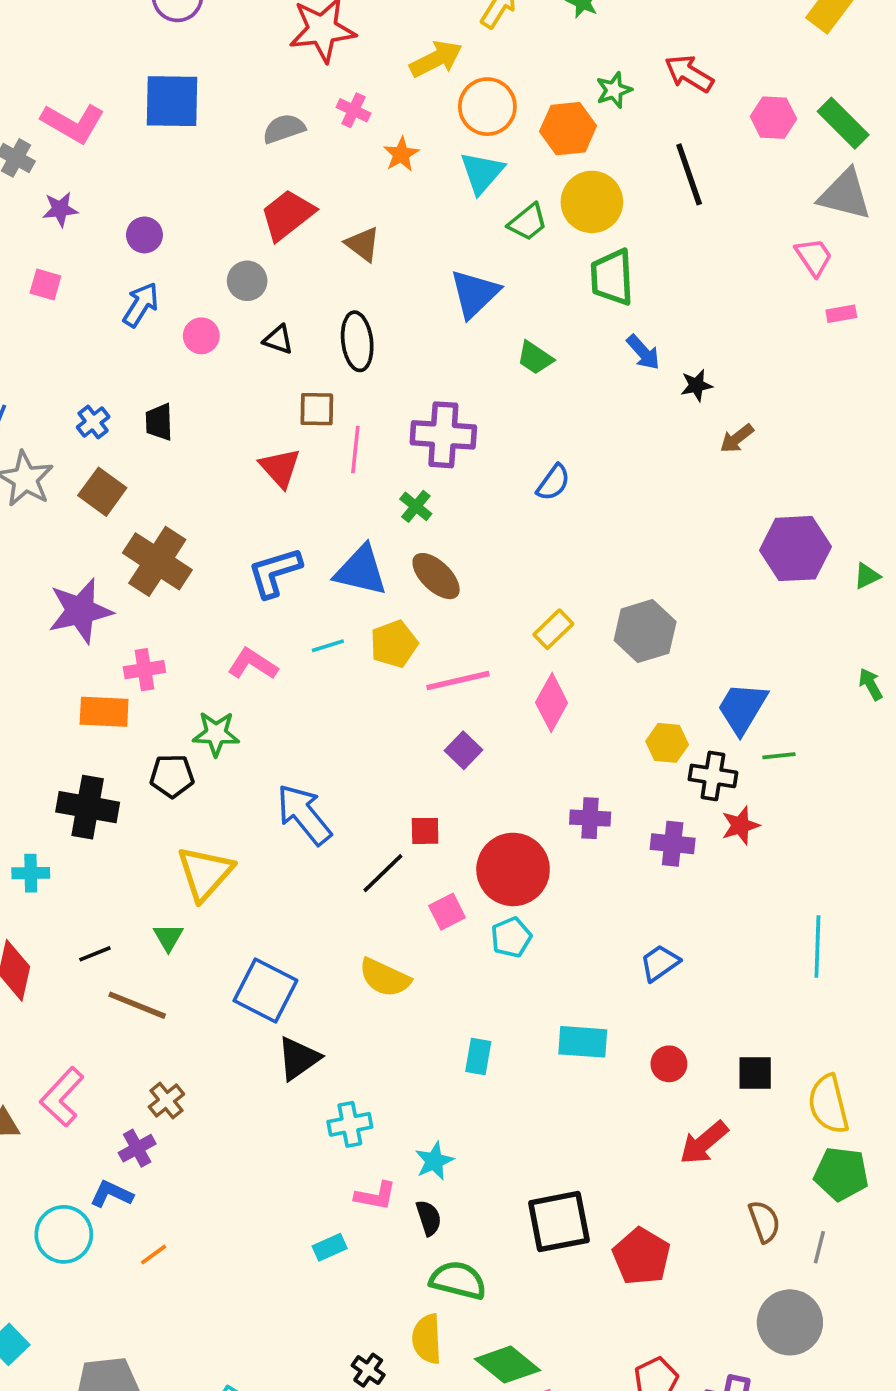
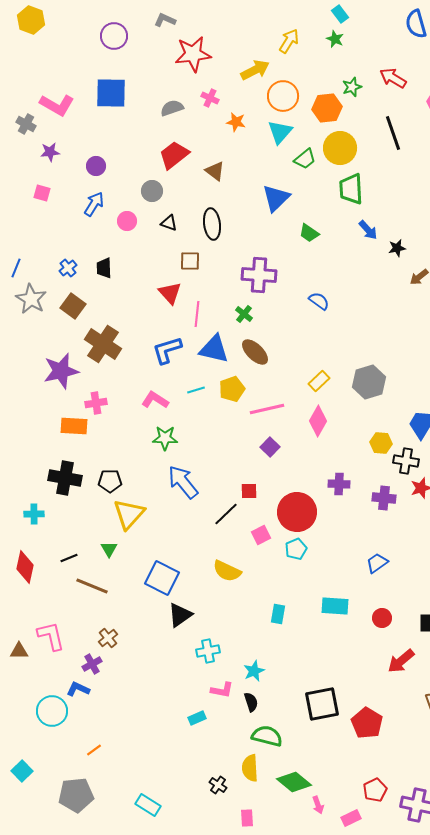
orange star: (401, 154) -> (236, 122), turned -30
pink line: (355, 450) -> (197, 314), moved
blue semicircle: (553, 483) -> (319, 301), turned -90
green star: (216, 734) -> (165, 438), moved
black pentagon: (172, 776) -> (110, 481), moved
pink L-shape: (62, 1097) -> (51, 636), turned 124
orange line: (154, 1255) -> (94, 750), moved

